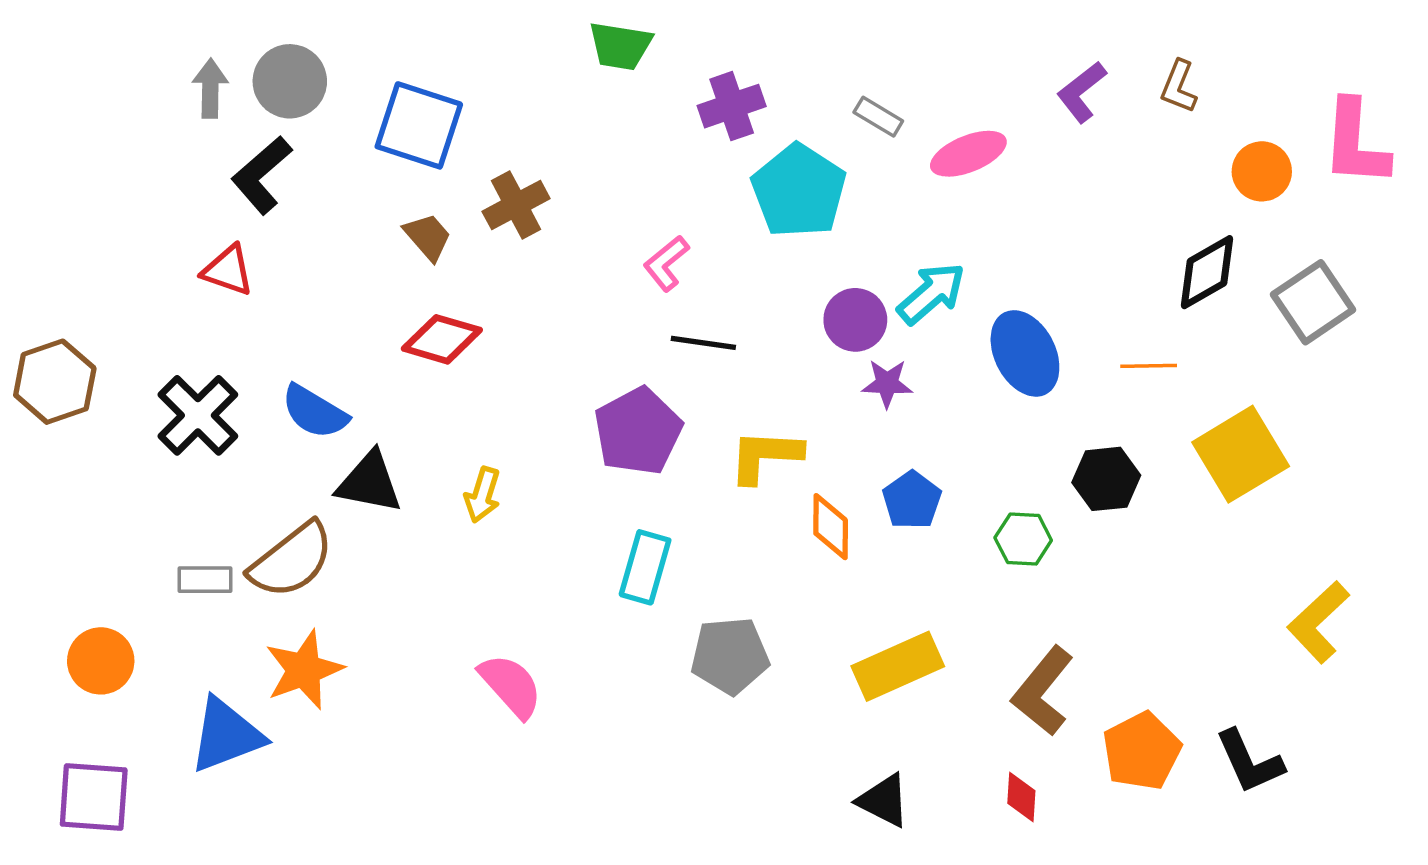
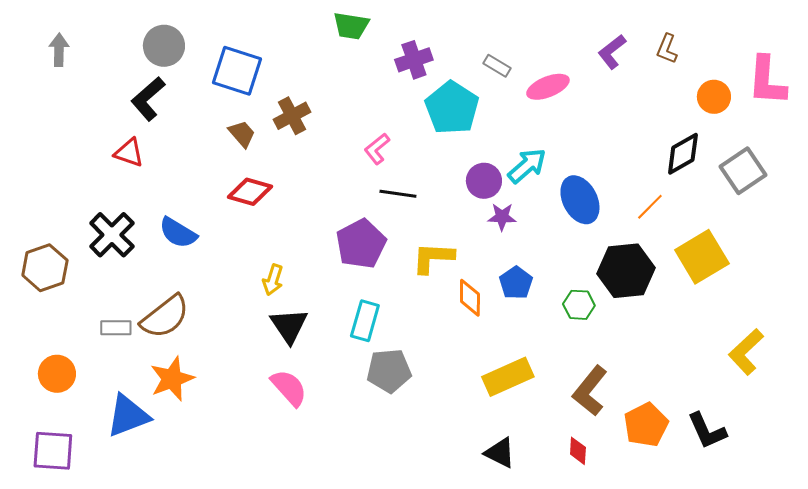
gray arrow: (210, 88) -> (59, 50), moved
orange line: (1149, 366) -> (650, 207), turned -44
brown hexagon: (55, 382) -> (45, 268), moved
black hexagon: (1106, 479) -> (626, 271), size x1.5
black triangle: (369, 482) -> (289, 326), moved, turned 45
gray pentagon: (730, 656) -> (389, 371), moved

